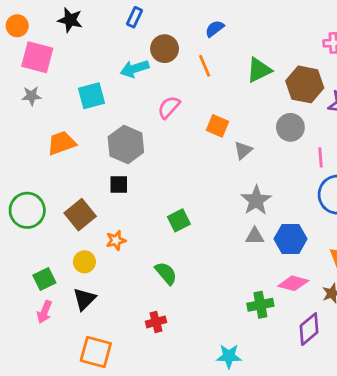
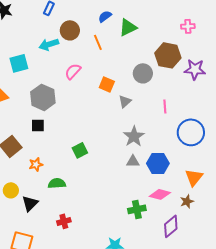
green triangle: (259, 70) -> (128, 27), moved
gray circle: (290, 127) -> (143, 73), moved
pink line: (320, 157) -> (165, 106), moved
yellow circle: (84, 262) -> (11, 190), moved
green semicircle: (166, 273) -> (57, 183), moved, turned -54
black triangle: (84, 299) -> (30, 203), moved

